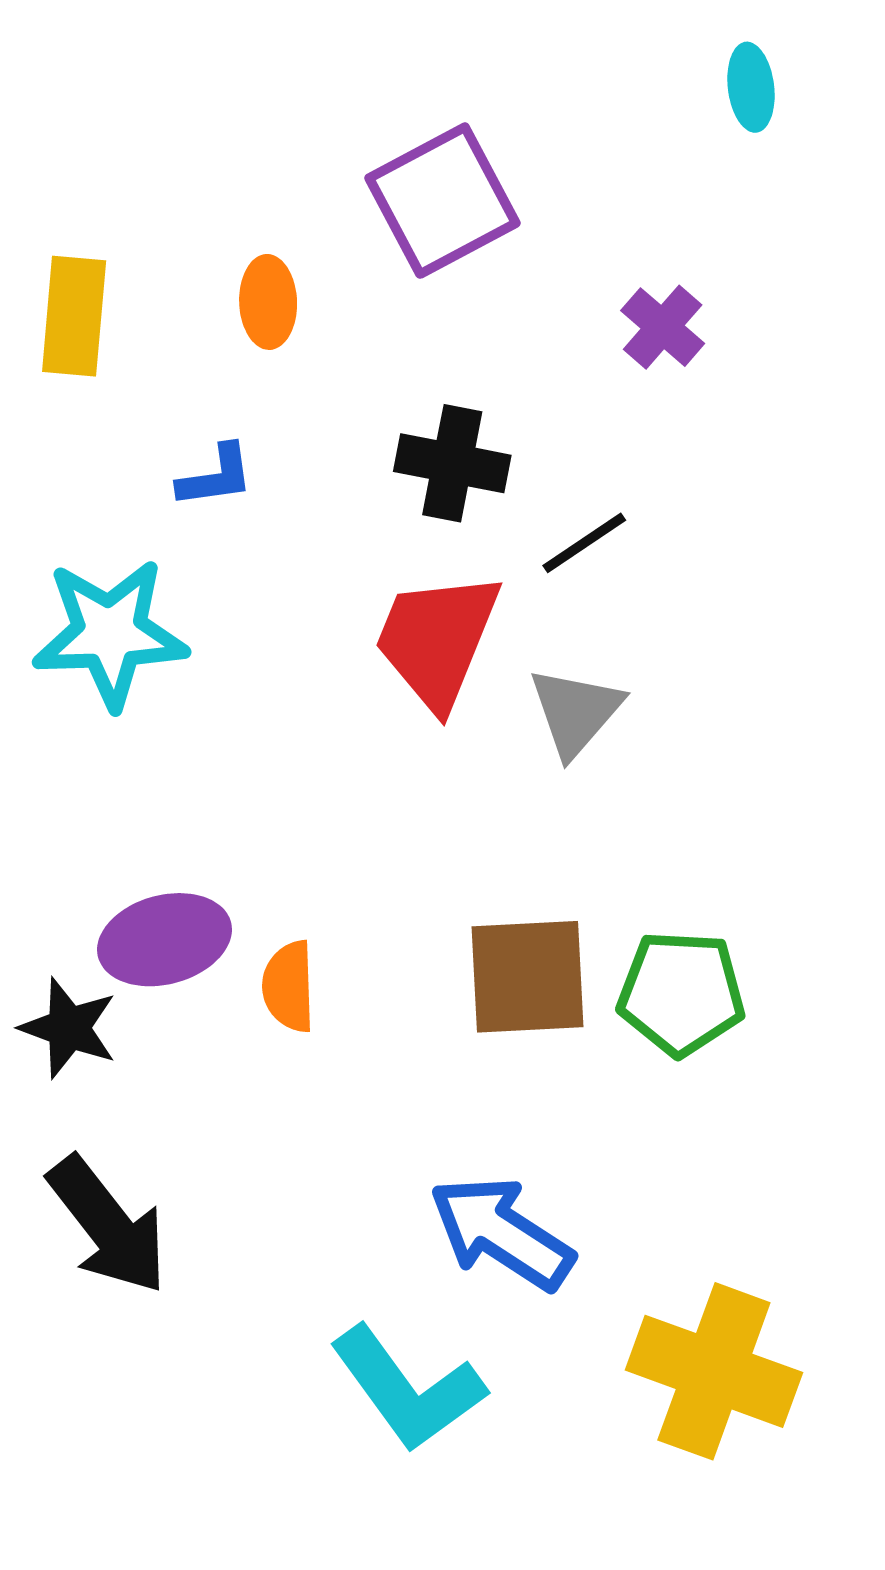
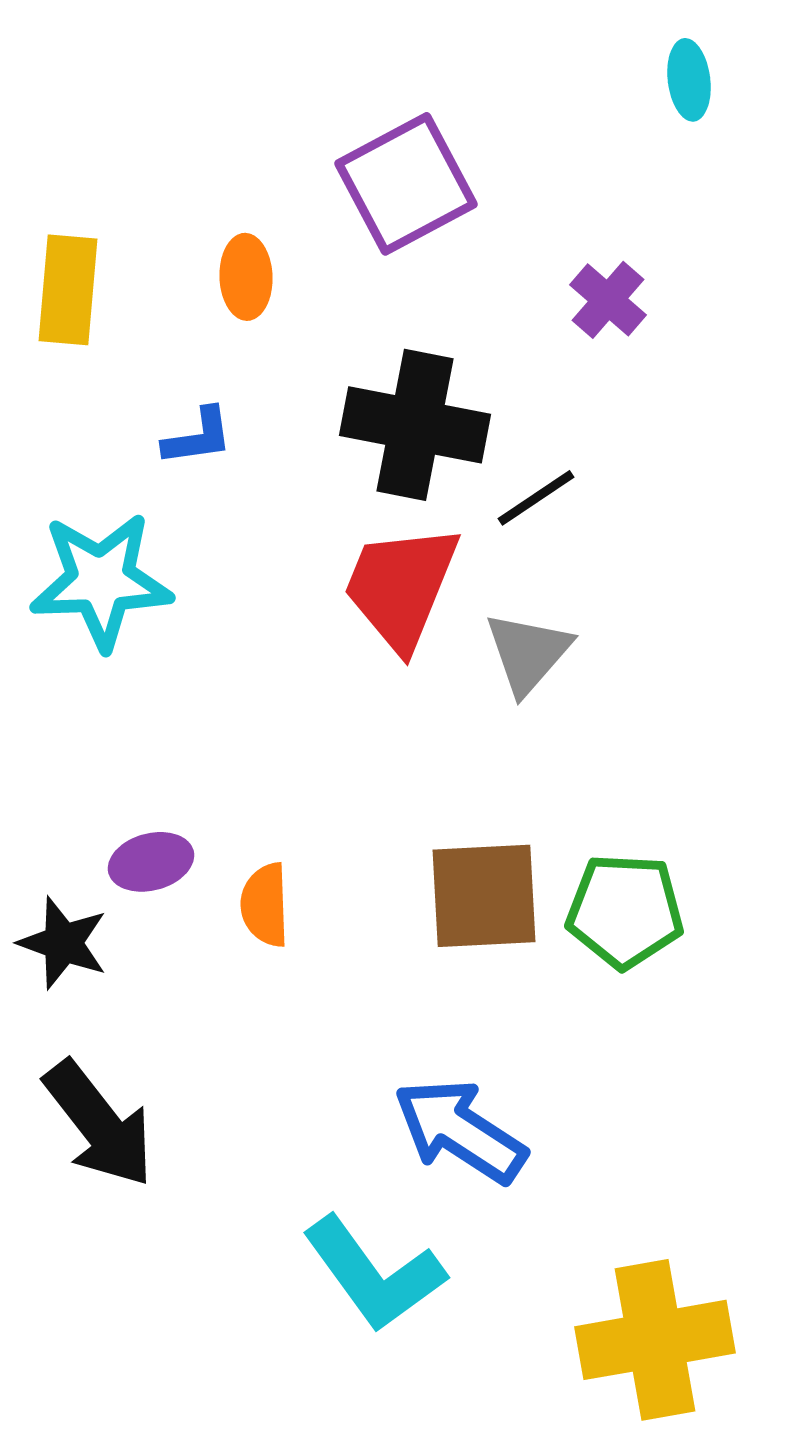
black cross: (452, 463) -> (415, 425), size x1.4
purple ellipse: (165, 940) -> (151, 862), size x0.7
yellow cross: (714, 1371) -> (655, 1340), moved, turned -30

